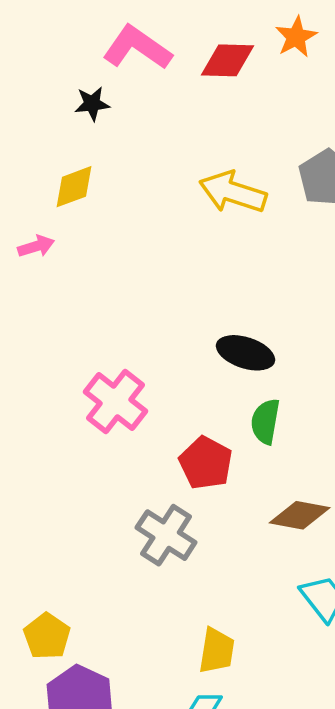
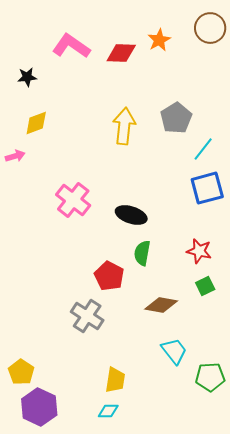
black star: (92, 104) -> (27, 77), moved
yellow arrow: (233, 192) -> (124, 126), turned 78
pink cross: (116, 402) -> (73, 200), moved

